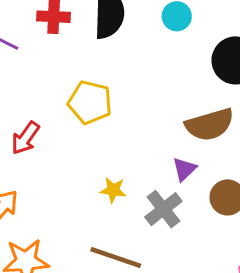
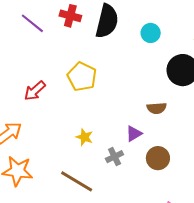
brown semicircle: (210, 125) -> (157, 108), size x0.6
gray cross: (163, 209) -> (115, 157), size x0.7

